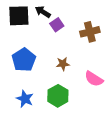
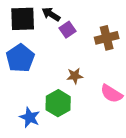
blue pentagon: (24, 60) -> (20, 58), moved
green hexagon: (58, 96) -> (58, 103), moved

